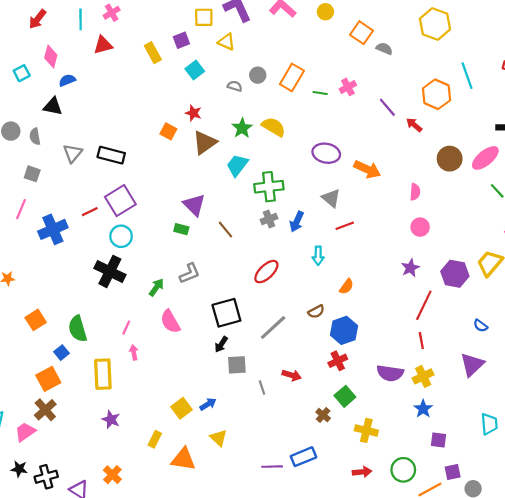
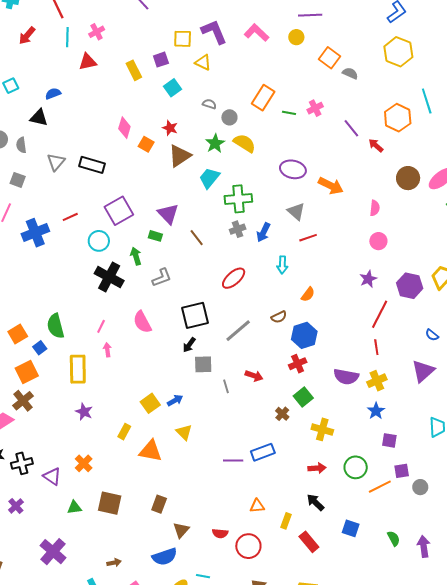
pink diamond: (51, 57) -> (124, 128), moved
gray circle: (258, 75) -> (229, 117), moved
purple square: (120, 201) -> (119, 211), moved
black cross: (110, 271) -> (109, 277), moved
green arrow: (156, 287) -> (136, 256), moved, turned -54
orange square: (36, 320) -> (18, 334), moved

